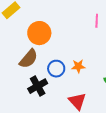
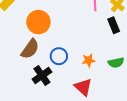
orange star: (78, 66) -> (89, 60), moved

